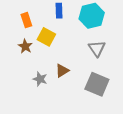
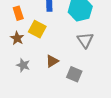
gray star: (40, 79) -> (23, 65), moved
gray square: (97, 84) -> (74, 74), moved, size x0.7

